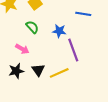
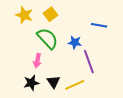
green semicircle: (32, 27) -> (47, 38), size x1.6
pink arrow: (22, 49) -> (37, 61), turned 72

